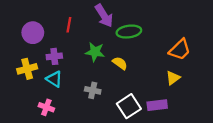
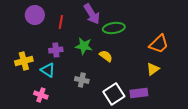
purple circle: (33, 33) -> (35, 15), moved
purple cross: (54, 56) -> (56, 50), moved

